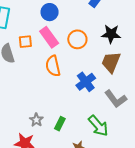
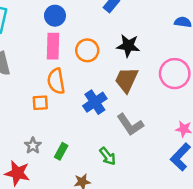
pink rectangle: (49, 37) -> (53, 46), turned 35
orange square: (25, 42) -> (40, 103), moved
green arrow: (98, 126) -> (108, 156), size x0.7

